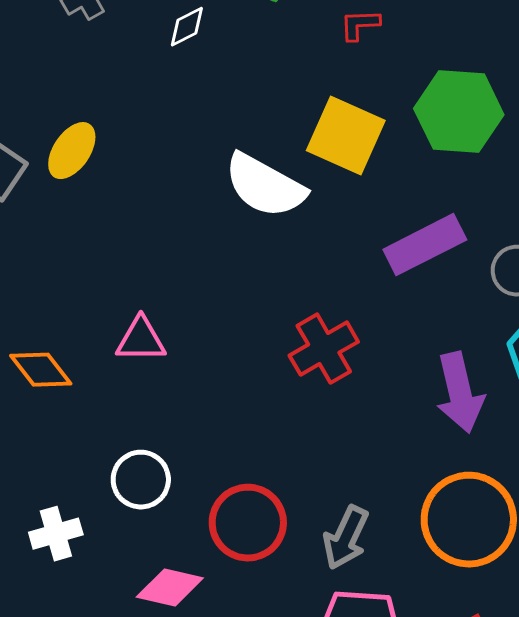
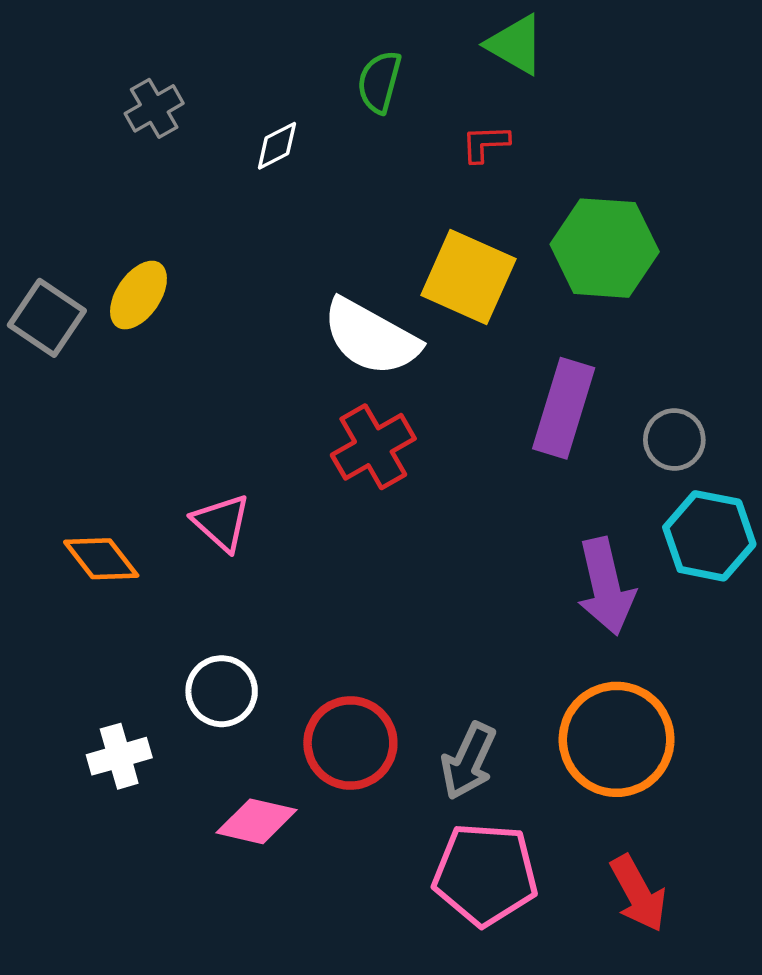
purple rectangle: (425, 245) -> (564, 408), turned -46
pink triangle: (141, 340) -> (222, 523), turned 42
red cross: (324, 349) -> (373, 447), moved

